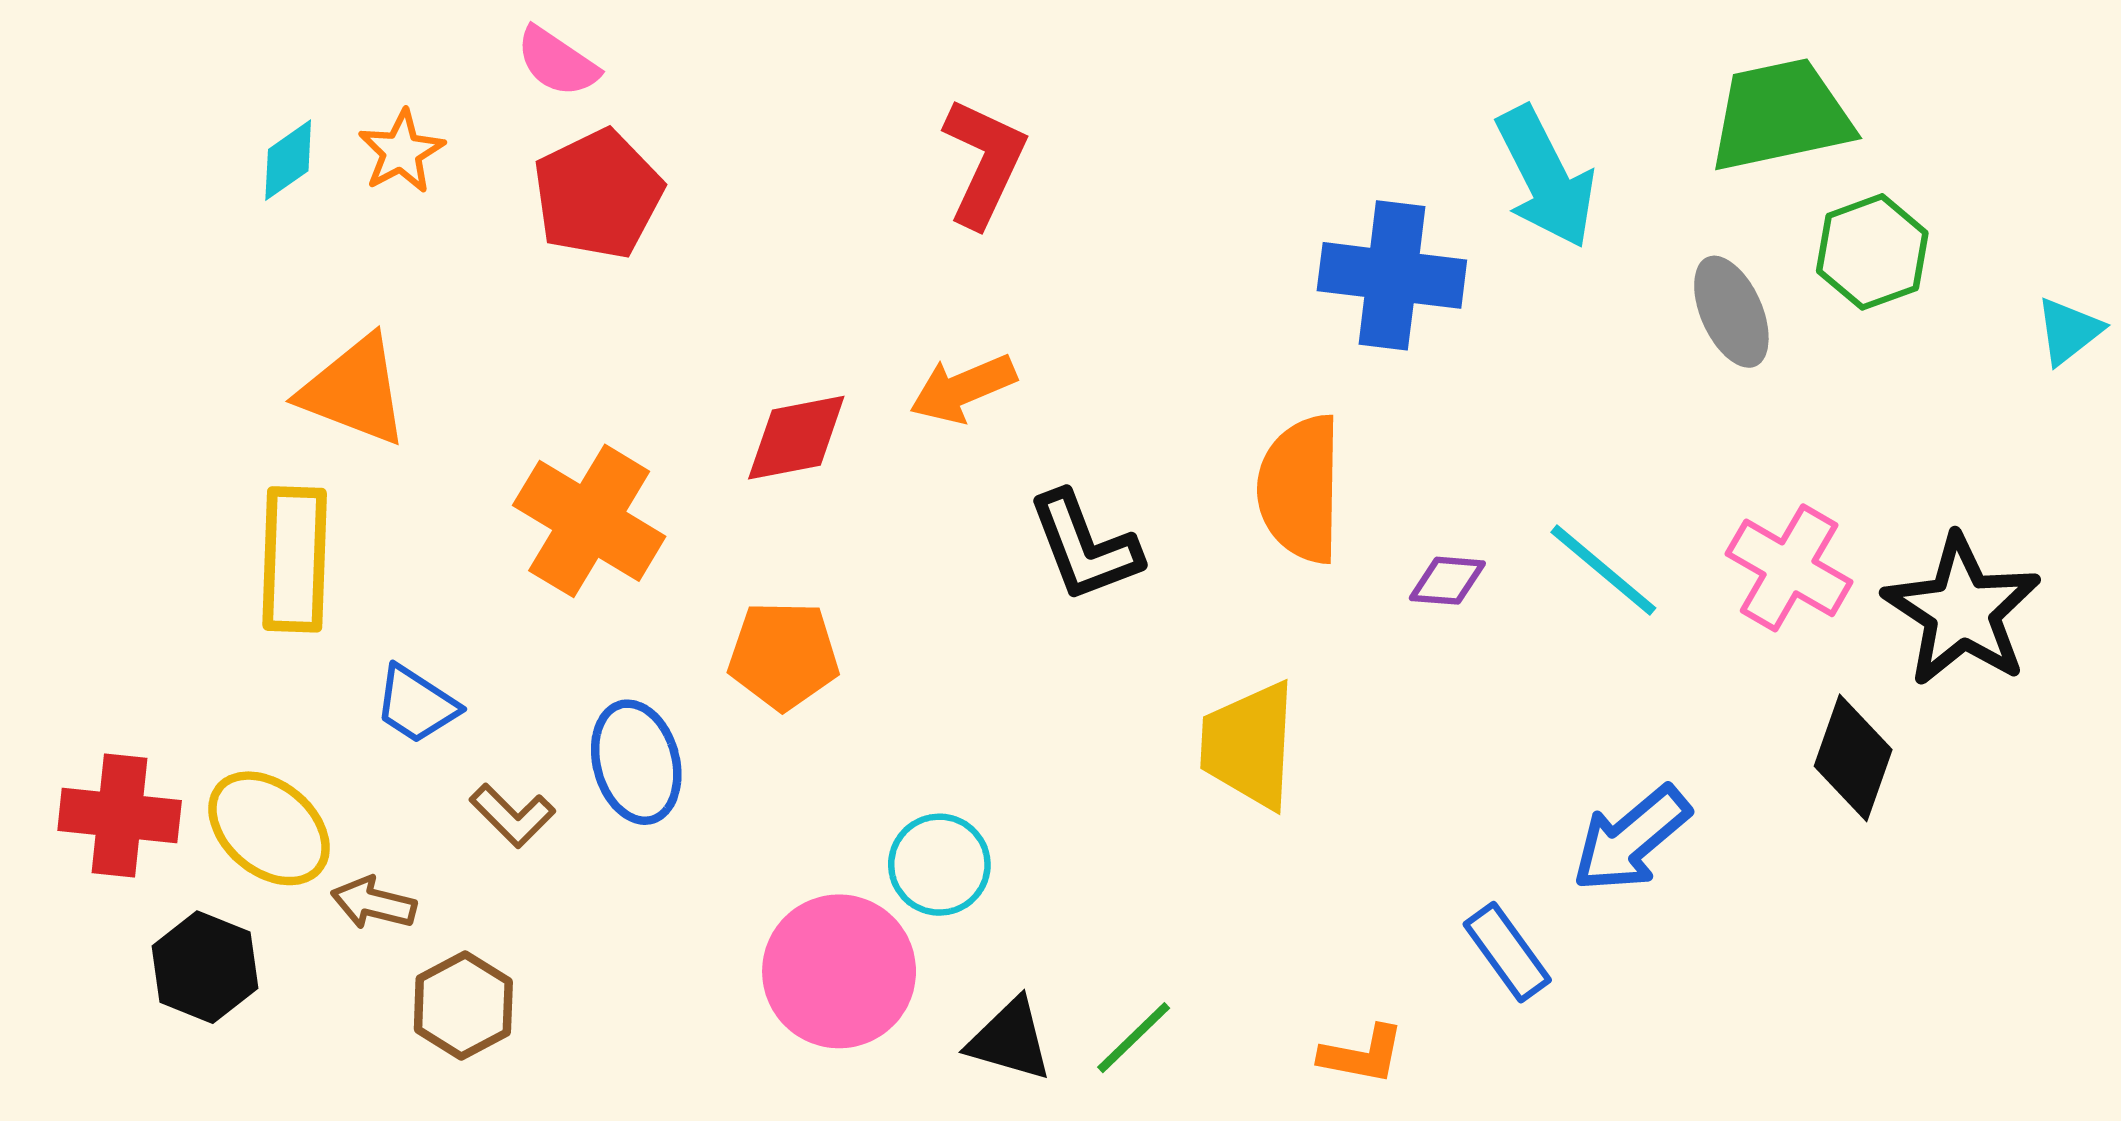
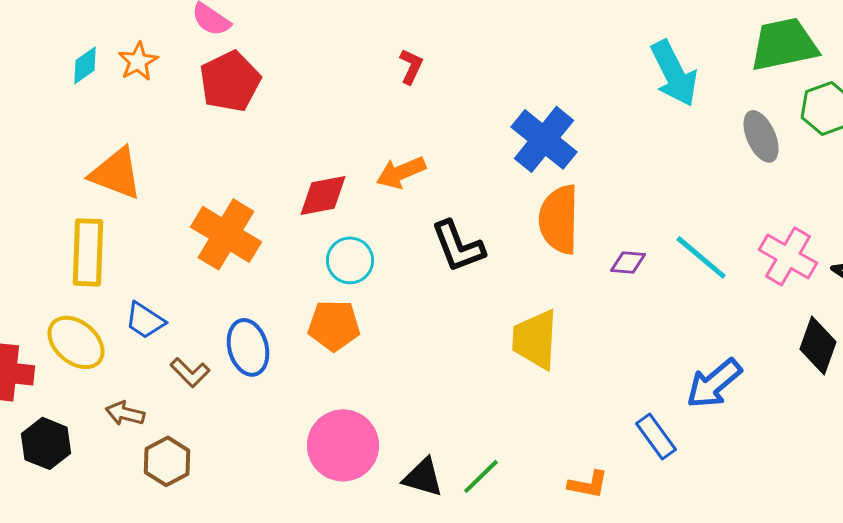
red L-shape: (984, 162) -> (411, 66), size x0.6
blue cross: (1392, 275) -> (544, 139), moved, turned 32
orange pentagon: (784, 655) -> (334, 325), moved
yellow ellipse: (269, 828) -> (76, 342), moved
cyan circle: (939, 865) -> (350, 260), moved

